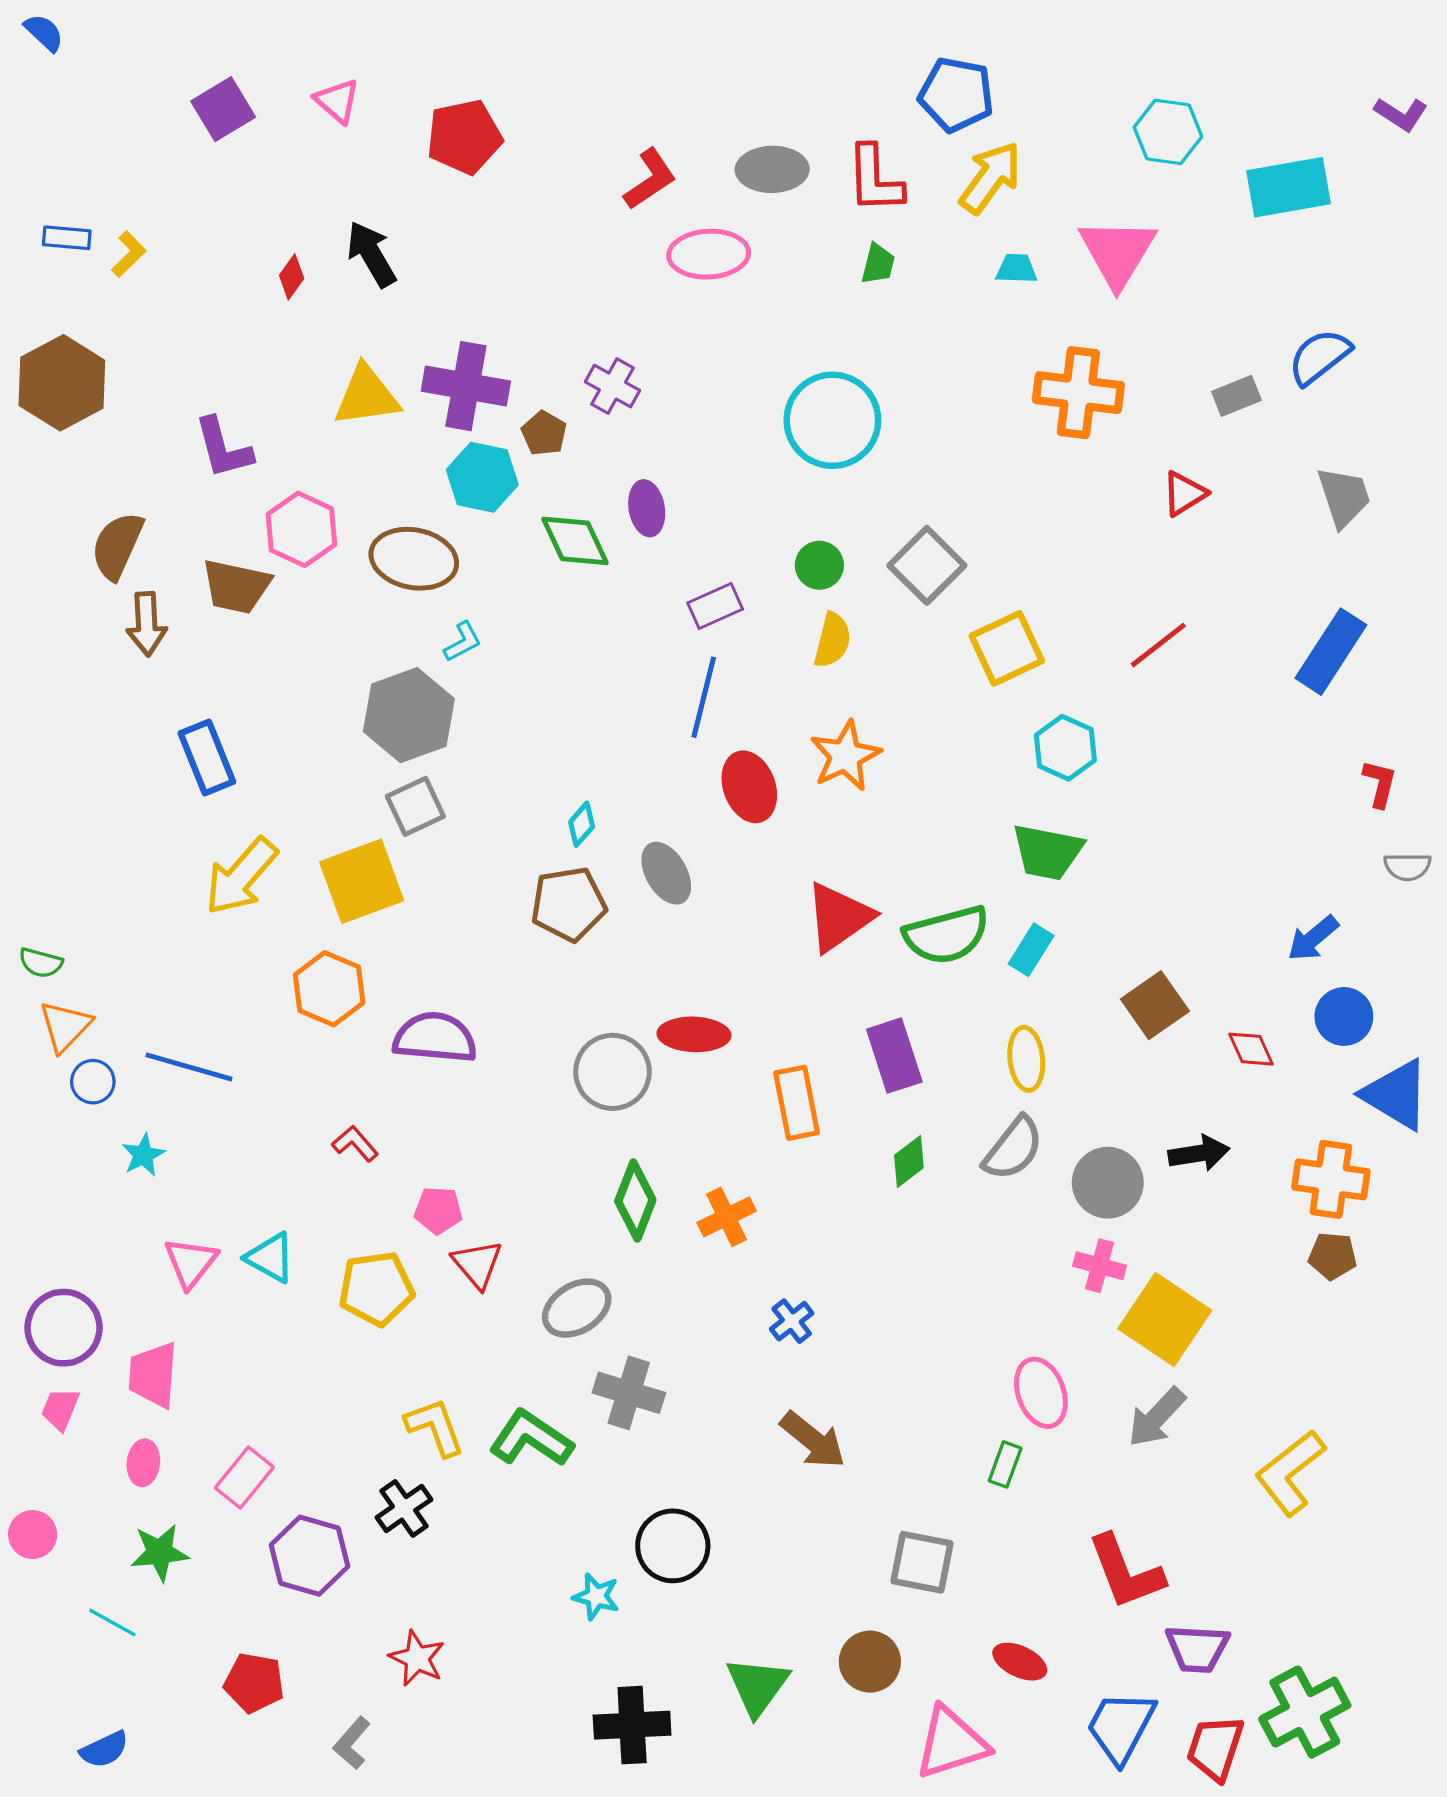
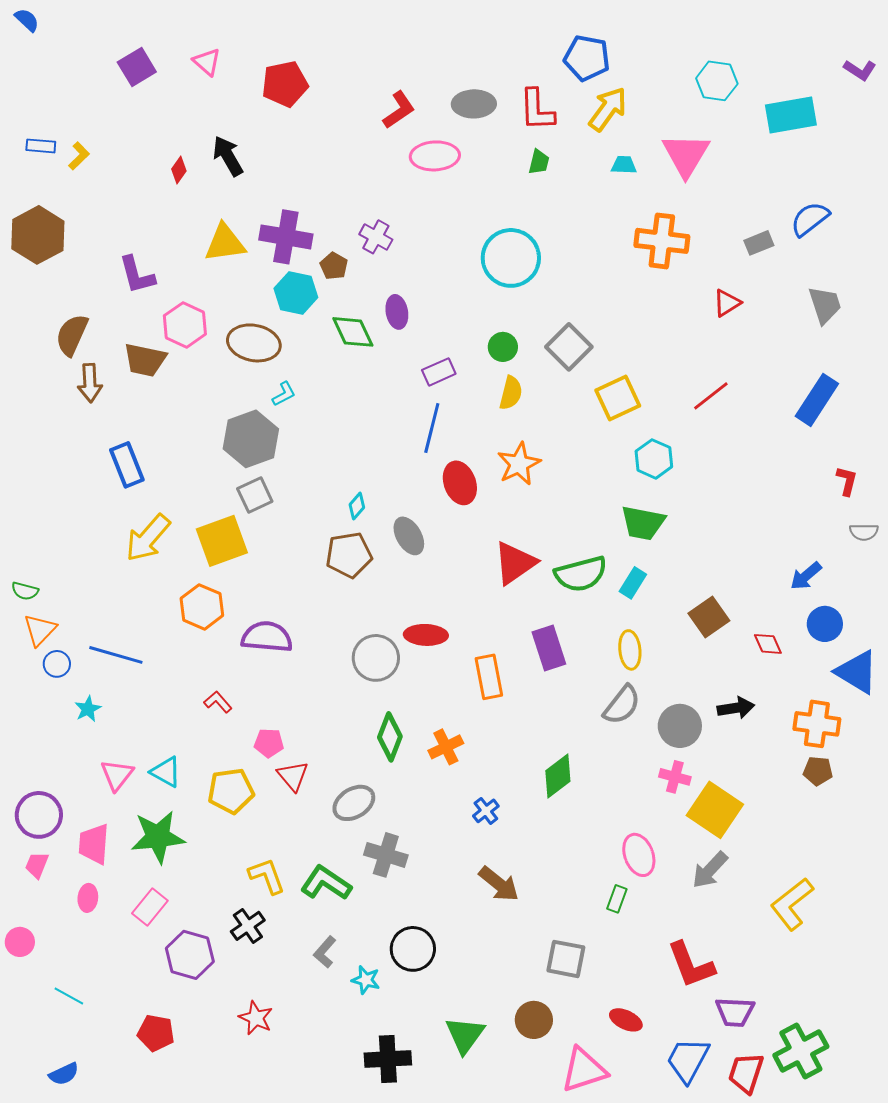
green diamond: (909, 1161) -> (558, 776), moved, size x1.4
green star: (160, 1552) -> (158, 837), moved, size x1.5
gray L-shape: (352, 1743) -> (325, 952), moved

